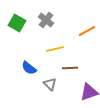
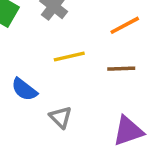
brown line: (70, 68) -> (121, 69), moved

